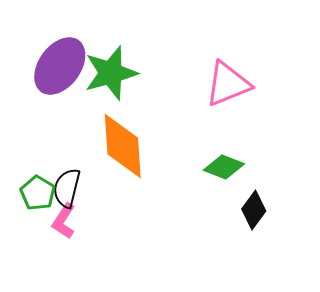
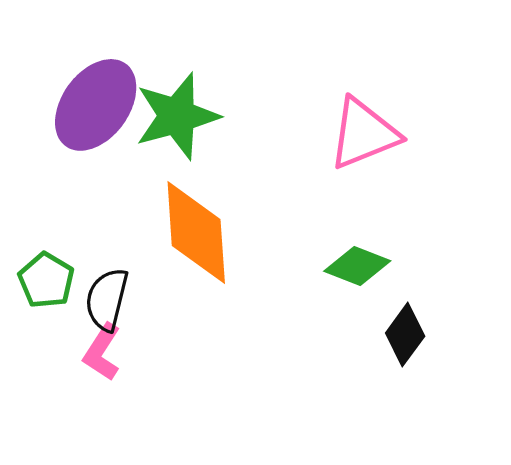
green pentagon: (38, 193) -> (46, 280), moved

